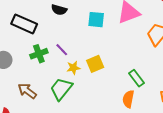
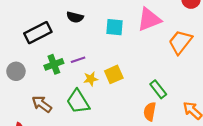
black rectangle: (24, 24) -> (38, 33), turned -50
purple line: (62, 50) -> (78, 60), turned -64
green trapezoid: (61, 89) -> (78, 102), turned -70

